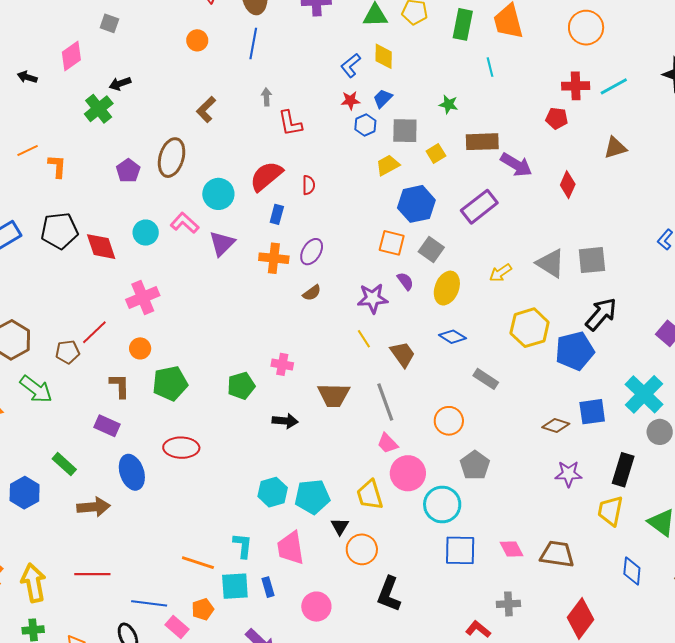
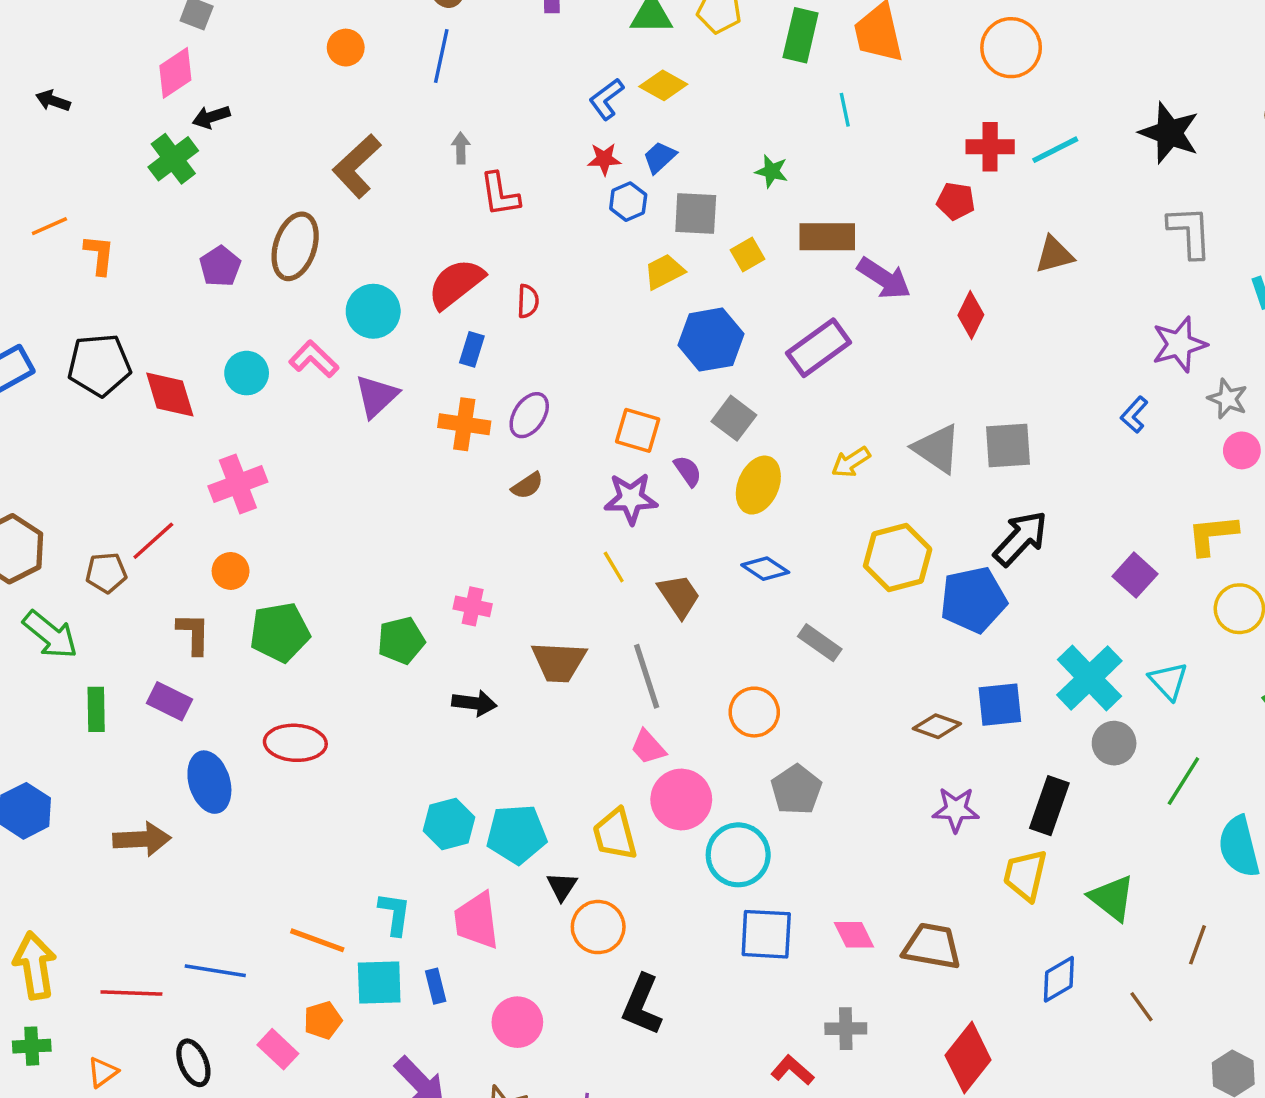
pink diamond: (71, 56) -> (175, 73), moved
yellow diamond: (384, 56) -> (663, 85), turned -64
brown L-shape: (206, 109) -> (357, 166), size x1.4
orange square: (392, 243) -> (638, 430), moved
green rectangle: (64, 464) -> (96, 709), moved, turned 45
blue diamond: (632, 571) -> (1059, 979), turned 52
red line: (92, 574) -> (131, 993), moved
blue line: (149, 603) -> (215, 971), moved

